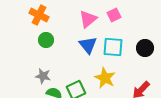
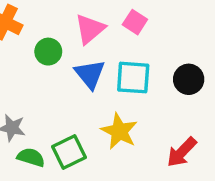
pink square: (114, 15) -> (135, 22), turned -32
green circle: (46, 40) -> (48, 52), moved

